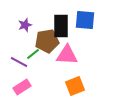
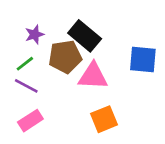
blue square: (85, 20) -> (143, 60), moved
black rectangle: (61, 26) -> (85, 36), turned -50
green line: (33, 54) -> (25, 64), moved

